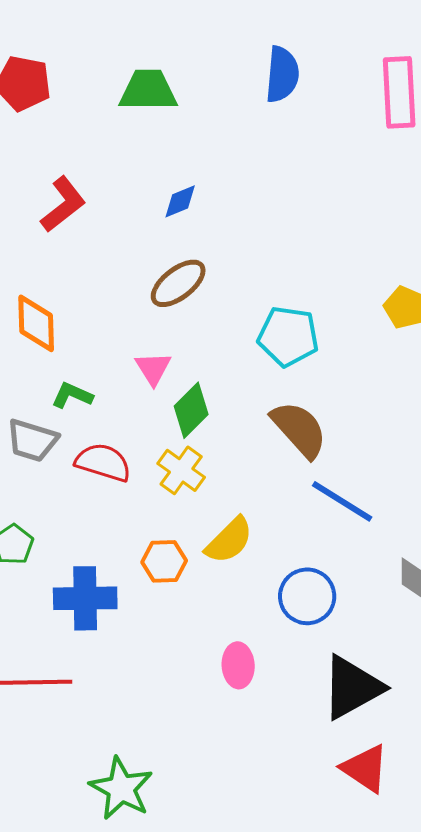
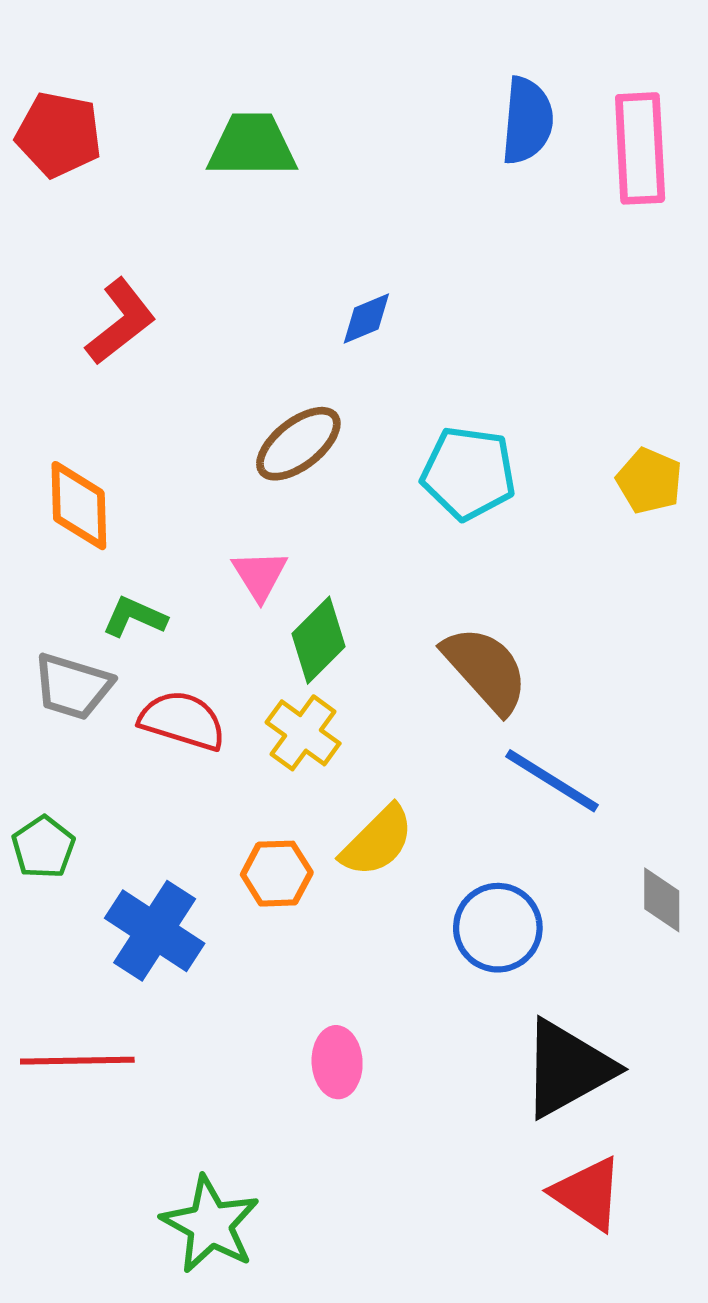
blue semicircle: (282, 74) -> (527, 121), moved
blue diamond: (180, 201) -> (366, 319), moved
cyan pentagon: (288, 336) -> (468, 473), moved
blue cross: (85, 598) -> (155, 931), turned 34
pink ellipse: (238, 665) -> (337, 1062), moved

